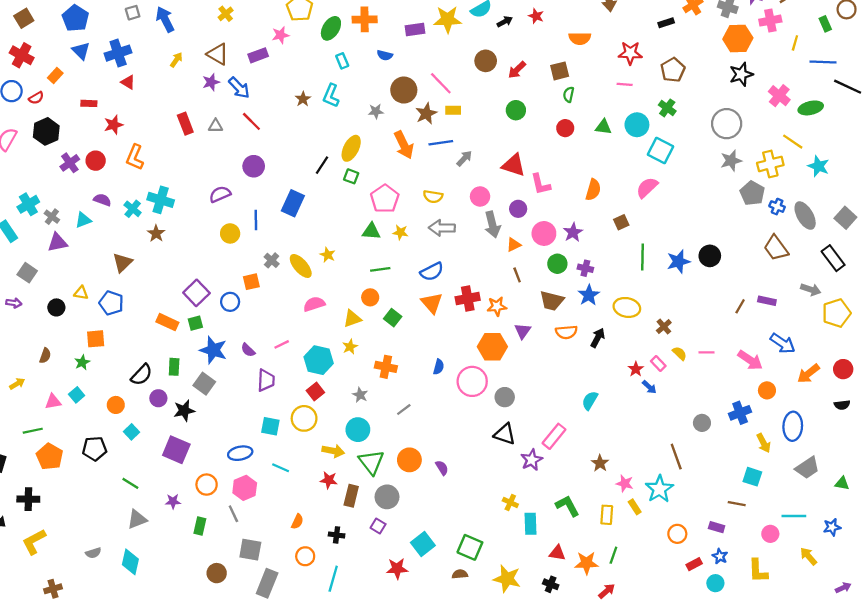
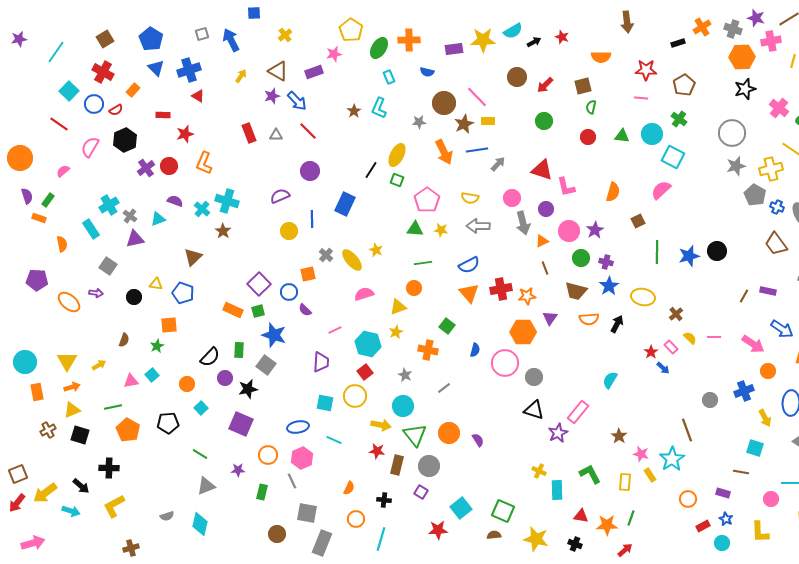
green square: (393, 318) -> (447, 326), moved
purple semicircle: (248, 350) -> (305, 310), moved

